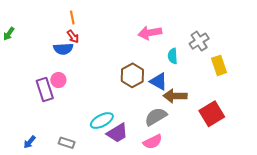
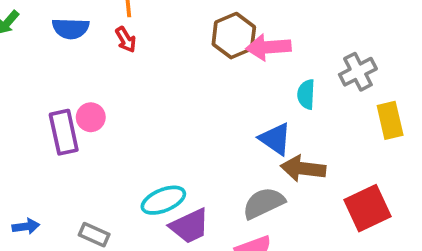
blue semicircle: (63, 49) -> (71, 28), moved
brown hexagon: (132, 75) -> (234, 36), moved
blue arrow: (30, 142) -> (26, 226), turned -144

